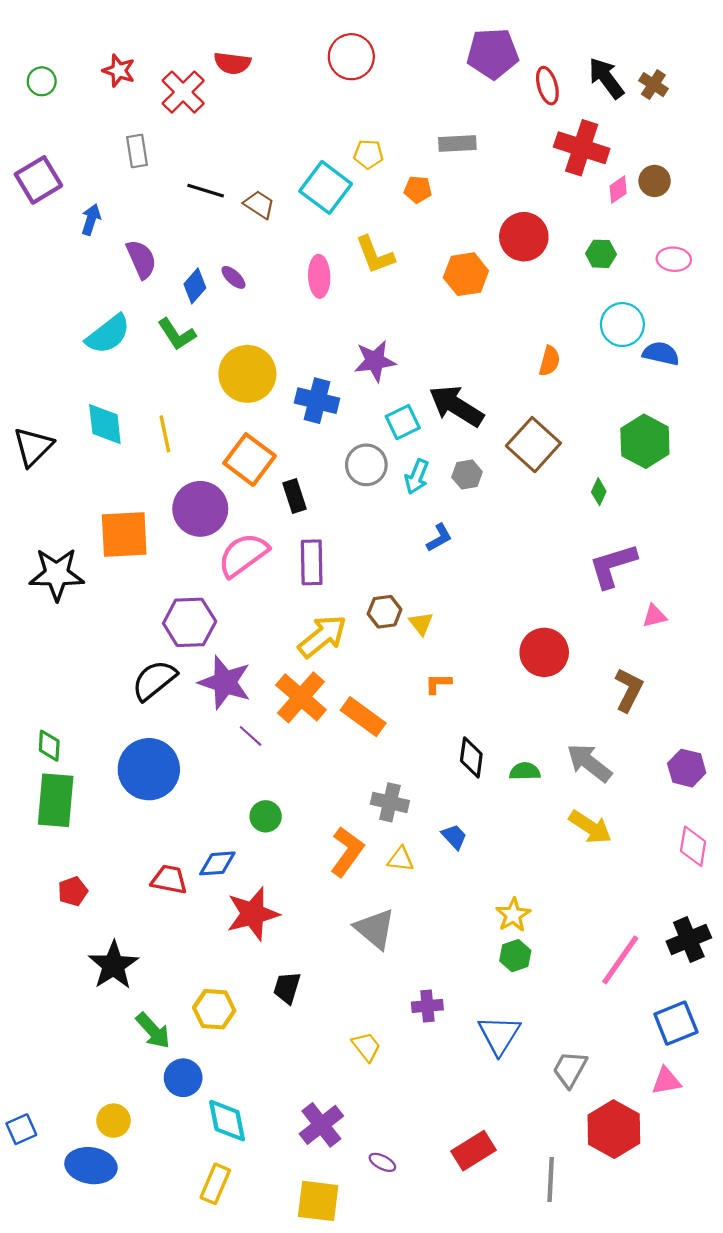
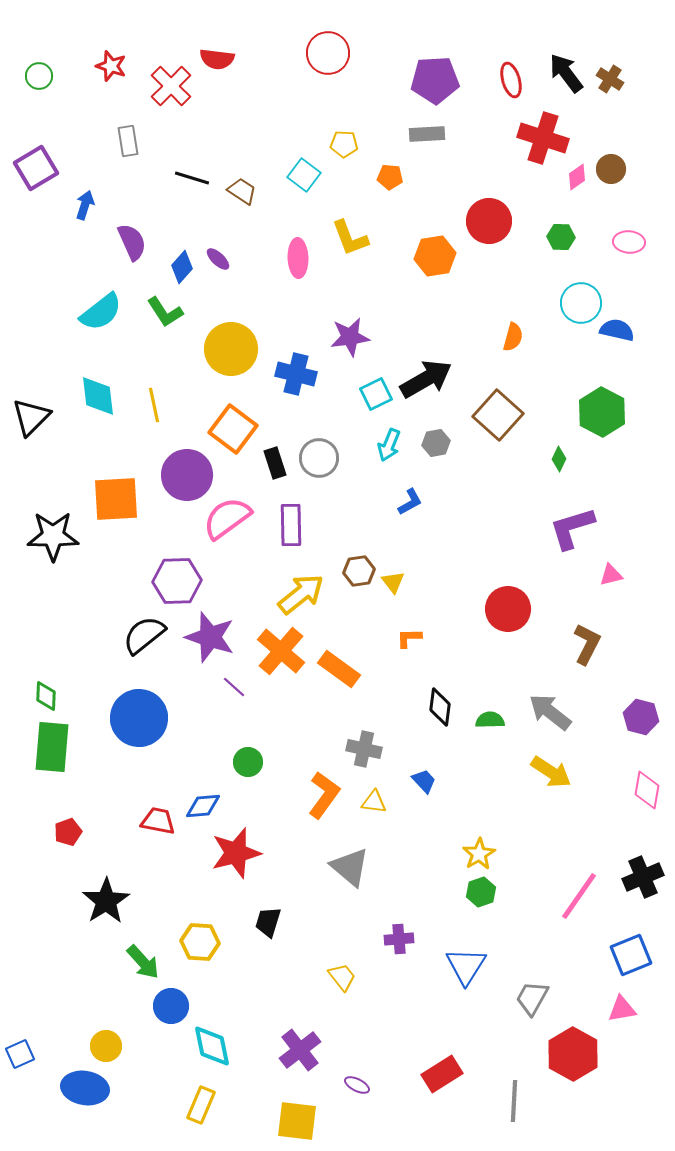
purple pentagon: (493, 53) -> (435, 80), moved
cyan square: (326, 187) -> (304, 175), size x0.7
black arrow: (456, 406) -> (426, 379), turned 118
gray circle: (366, 465) -> (319, 458), moved

